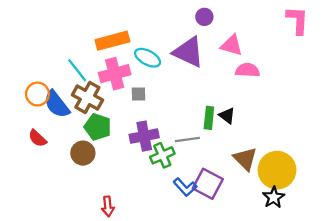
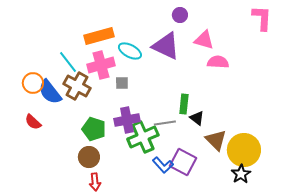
black triangle: (227, 116) -> (197, 118), moved
green pentagon: (98, 127) -> (94, 129), moved
brown circle: (83, 153) -> (89, 157), moved
green cross: (162, 155) -> (143, 137), size x1.4

